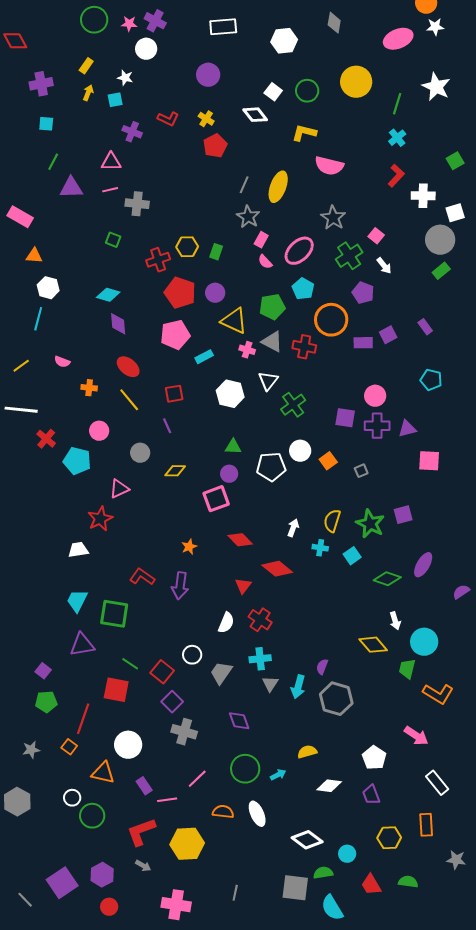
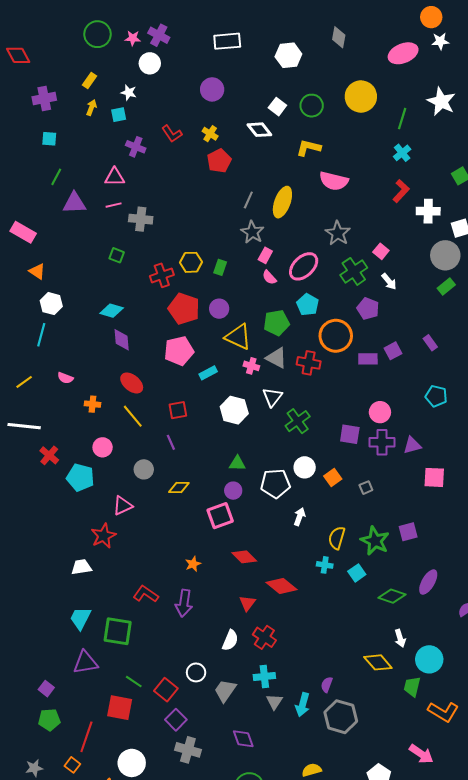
red L-shape: (168, 119) -> (172, 134), turned 30
orange triangle: (34, 256) -> (37, 271), turned 30
white arrow: (293, 528) -> (300, 517), moved

